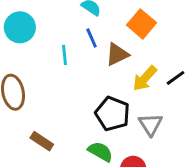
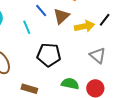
yellow arrow: (145, 78) -> (84, 26), turned -126
black pentagon: (112, 114) -> (49, 55), moved

